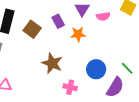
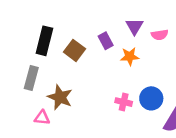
brown star: (52, 63) -> (60, 97), moved
pink cross: (70, 87) -> (124, 102), moved

